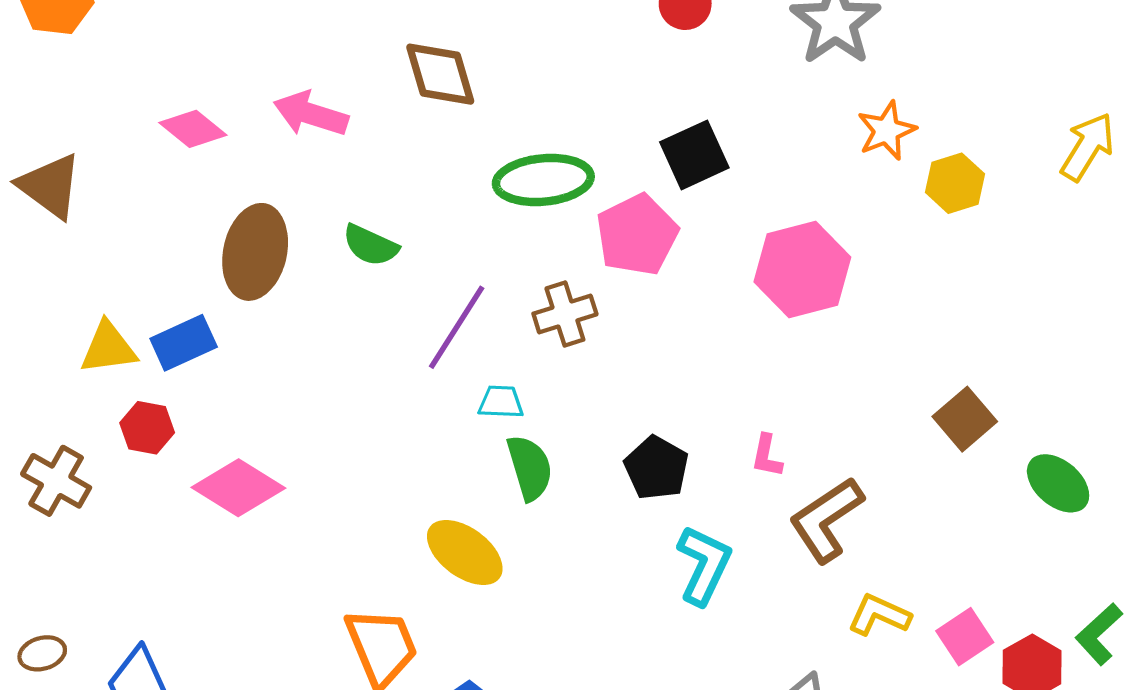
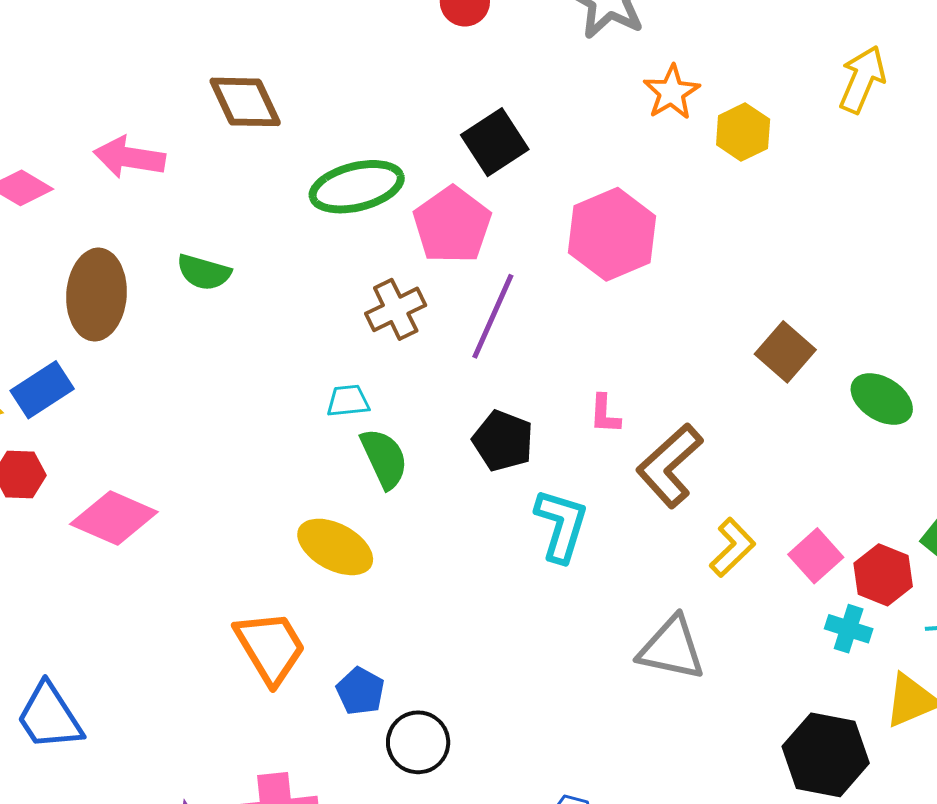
purple line: (457, 327) -> (493, 316), moved
yellow L-shape: (879, 615) -> (732, 547), turned 120

